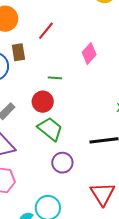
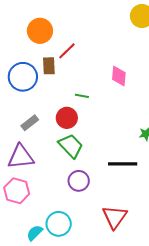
red line: (46, 31) -> (67, 51), moved
pink diamond: (89, 54) -> (119, 76), turned -45

